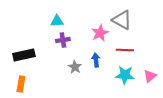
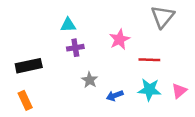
gray triangle: (122, 20) -> (163, 17), moved, turned 40
blue arrow: (96, 60) -> (115, 96), moved, turned -104
orange rectangle: (21, 84) -> (25, 100), turned -35

